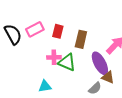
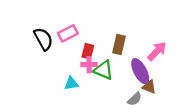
red rectangle: (58, 31) -> (88, 51), moved
cyan triangle: (45, 86) -> (71, 83), moved

